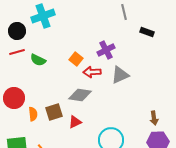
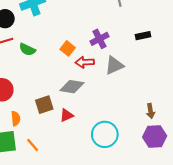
black rectangle: (147, 32) -> (143, 36), moved, turned -32
orange semicircle: (33, 114) -> (16, 118), moved

